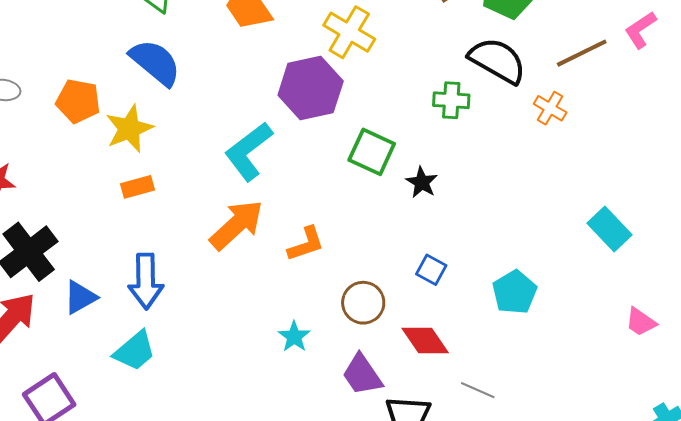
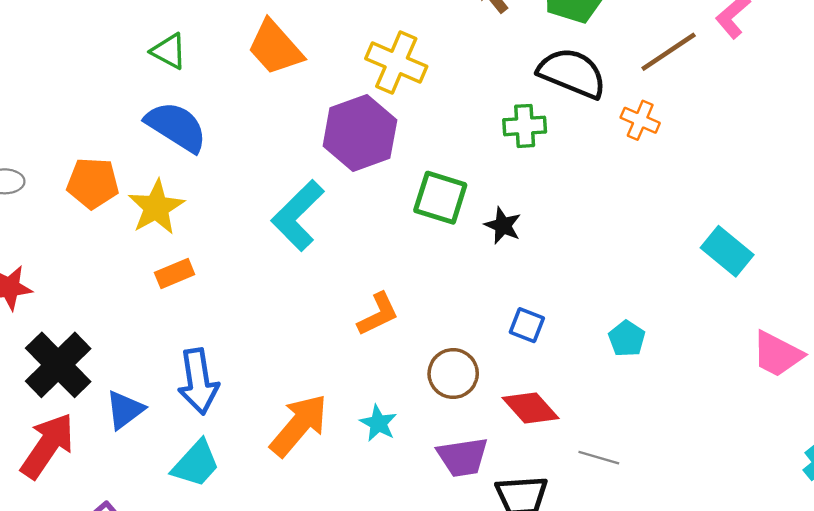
orange arrow: (236, 225) -> (299, 425), moved
cyan pentagon: (515, 292) -> (627, 339), size x0.7
pink trapezoid: (641, 322) -> (777, 354), size x1.4
purple trapezoid: (362, 375) -> (463, 457), turned -57

